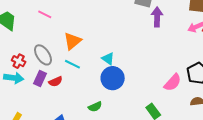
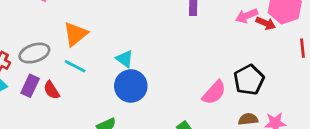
gray ellipse: (43, 55) -> (34, 53), turned -75
red semicircle: (56, 82) -> (52, 90), turned 80

